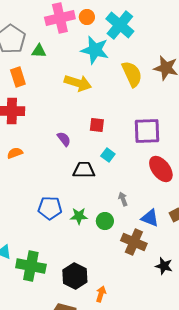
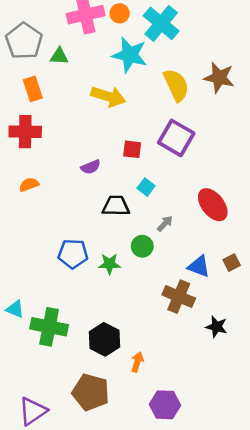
purple square: (147, 131) -> (176, 138), moved, turned 32
purple semicircle: (64, 139) -> (91, 167), turned 105
gray arrow: (123, 199) -> (165, 224), moved, turned 64
green circle: (105, 221) -> (142, 246), moved

